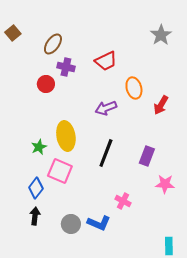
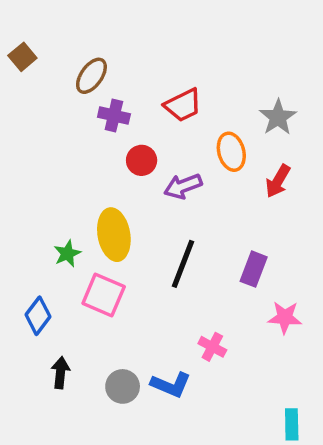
gray star: (161, 35) -> (278, 117), moved
red circle: (46, 84) -> (142, 160), moved
blue diamond: (36, 188) -> (38, 316), moved

